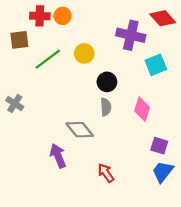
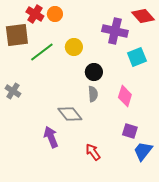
red cross: (40, 16) -> (35, 14), turned 30
brown square: (19, 40) -> (17, 35), size x1.4
purple square: (159, 146) -> (130, 131), moved

